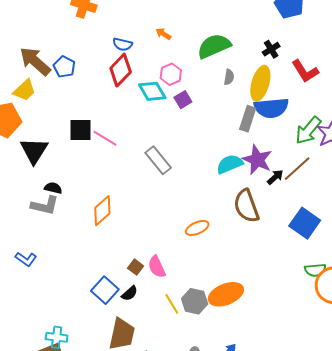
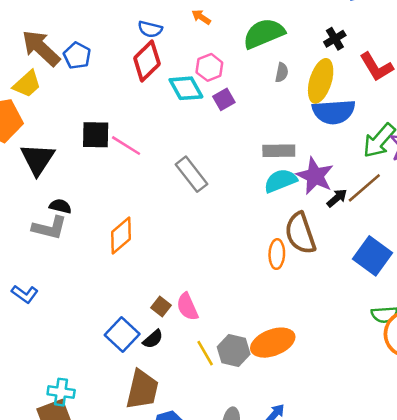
gray rectangle: (248, 119) -> (279, 151), moved, turned 70
orange ellipse: (197, 228) -> (277, 254), moved, turned -65

